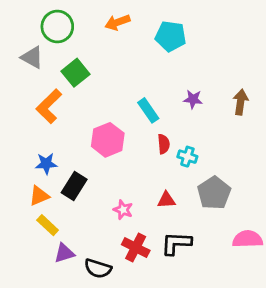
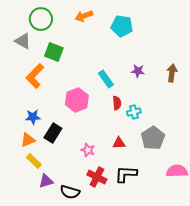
green square: (76, 73) -> (54, 52), turned -30
cyan cross: (187, 157) -> (134, 112), turned -32

